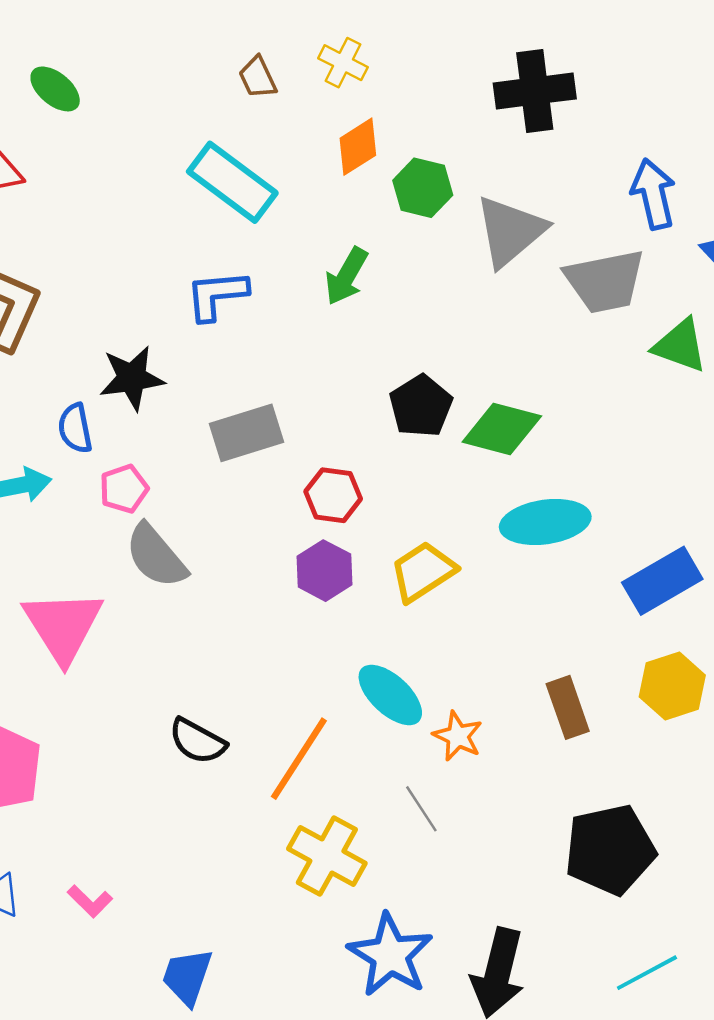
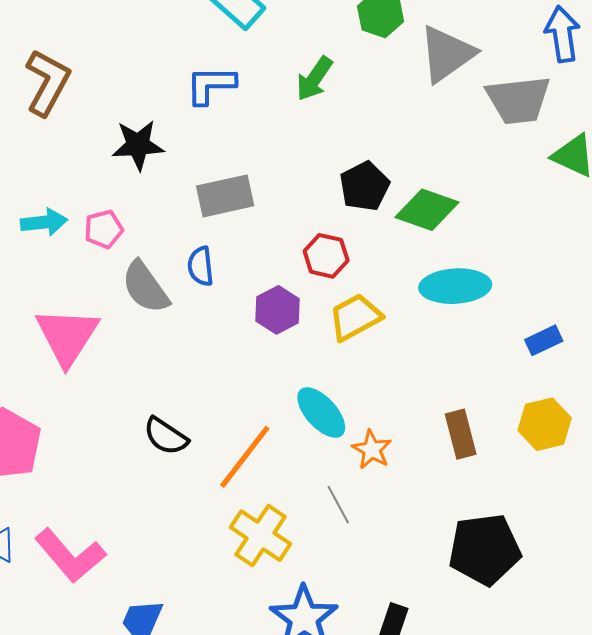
blue semicircle: (75, 428) -> (201, 266), moved
pink pentagon: (124, 489) -> (104, 229), moved
red hexagon: (333, 495) -> (326, 256), moved
blue rectangle: (662, 581) -> (544, 340), size x0.6
pink L-shape: (90, 901) -> (70, 556), size x2.0

